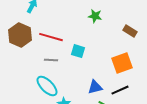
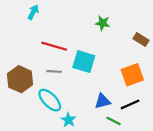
brown hexagon: (20, 35) -> (20, 79), moved
cyan square: (78, 51) -> (84, 62), size x1.5

